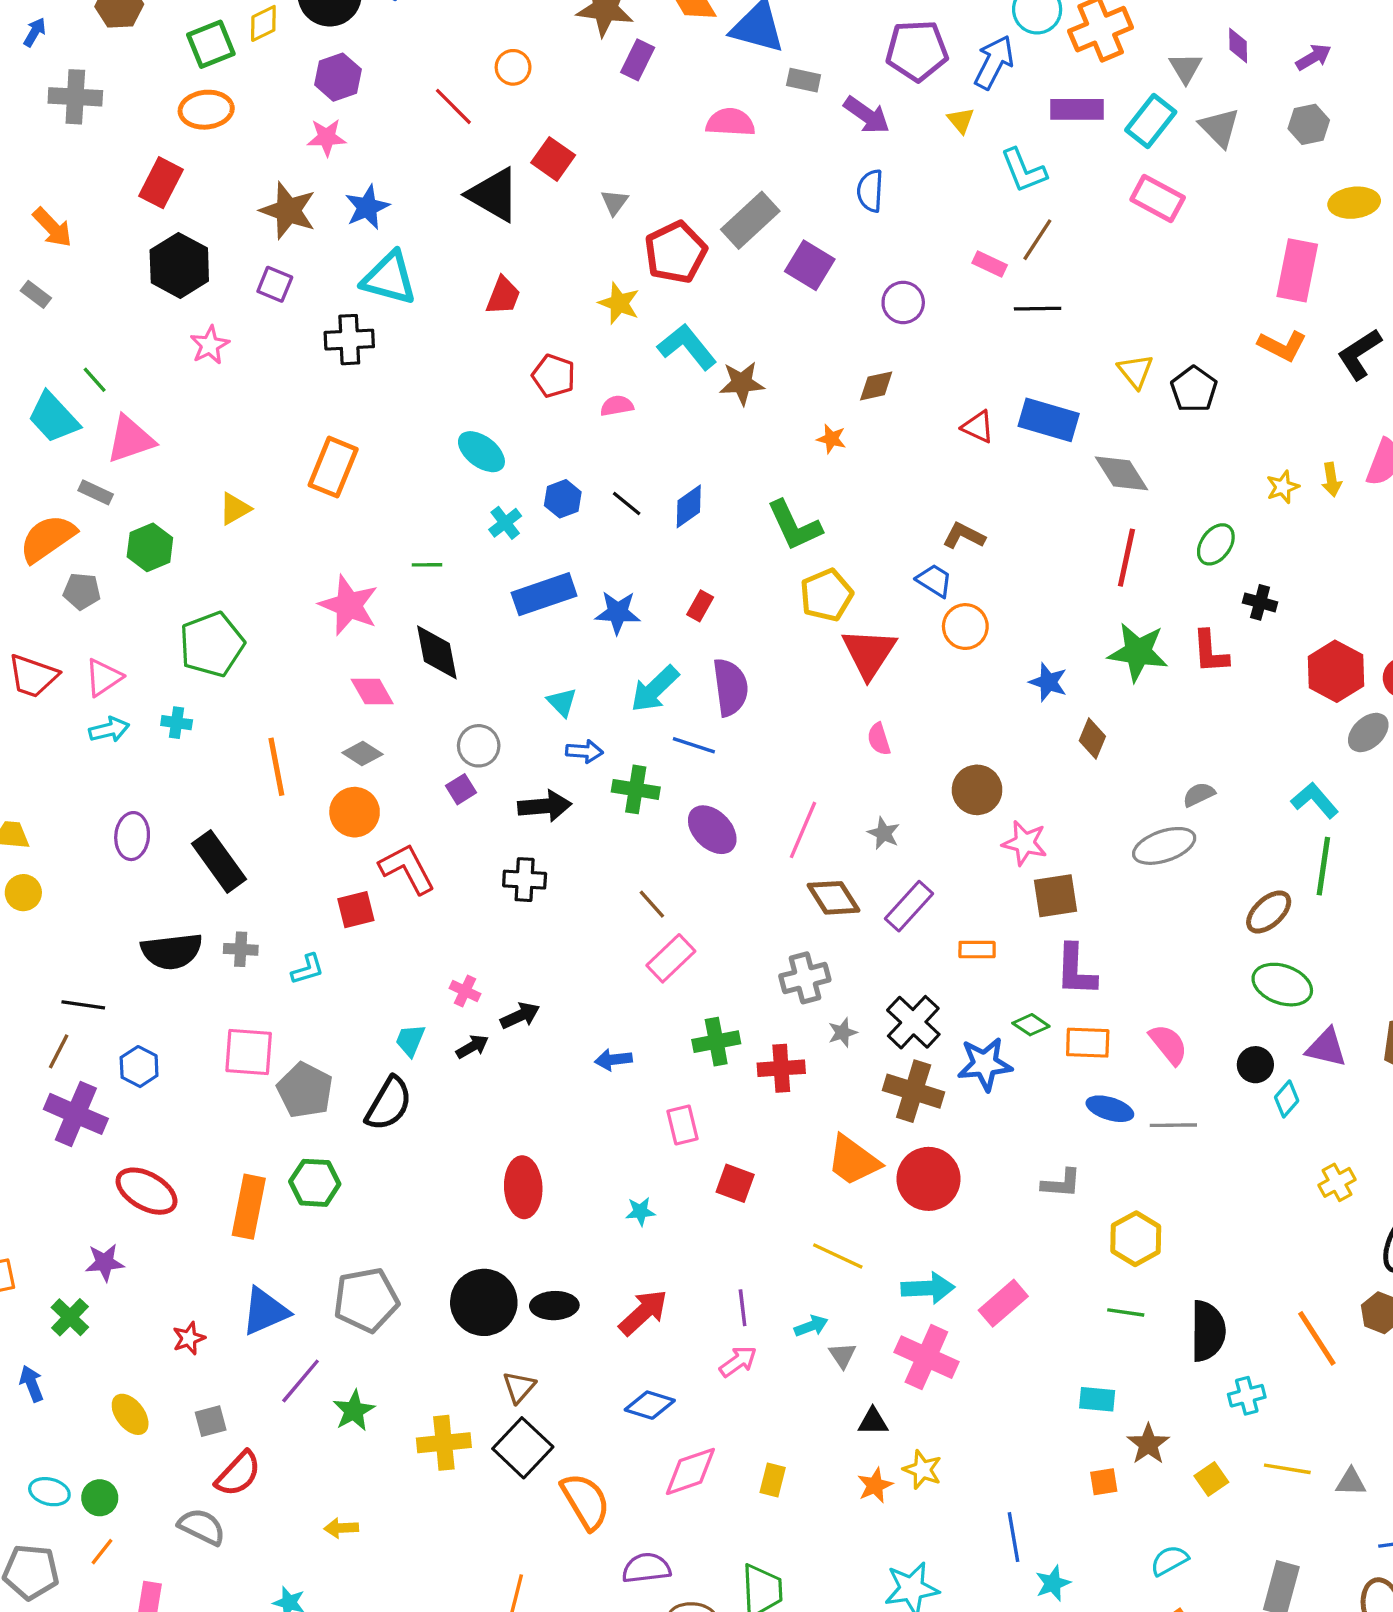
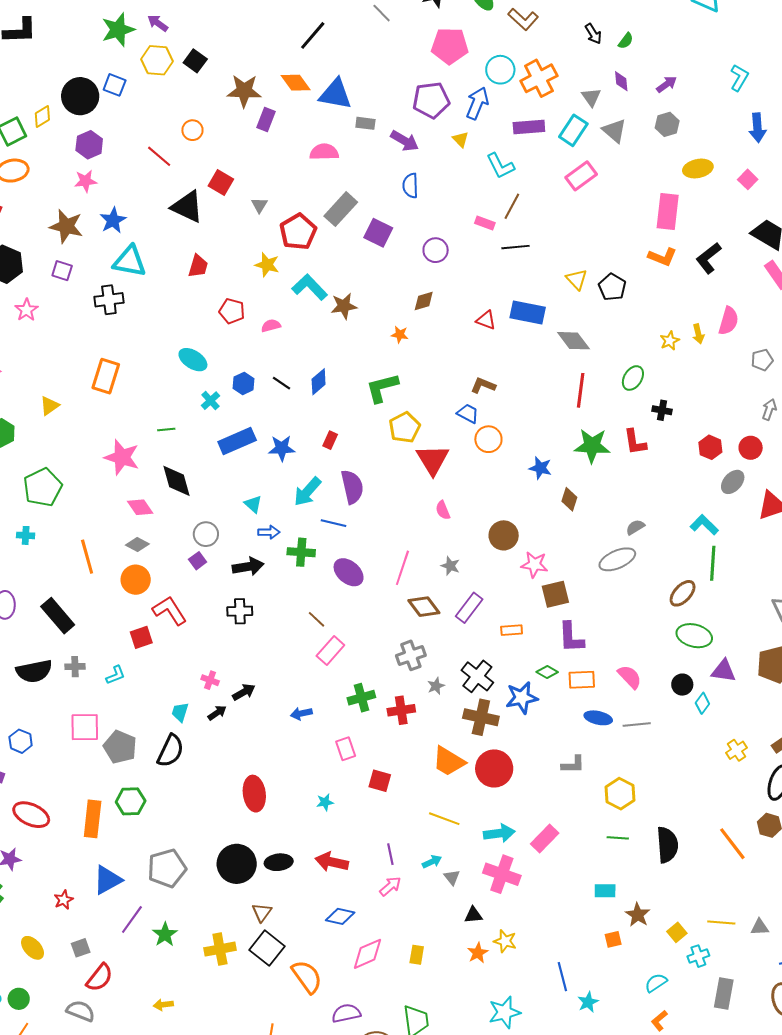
pink rectangle: (1158, 199) -> (581, 176), turned -60
green L-shape: (794, 525) -> (382, 388), turned 105
red hexagon: (1336, 671) -> (710, 447), size x0.7
red arrow: (643, 1312) -> (332, 862), turned -120
cyan cross: (1247, 1396) -> (698, 956), moved

